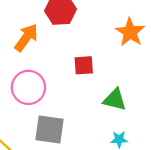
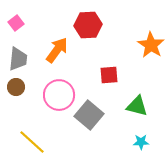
gray square: (49, 129) -> (89, 115), moved, turned 32

